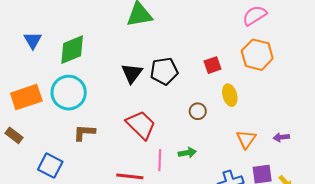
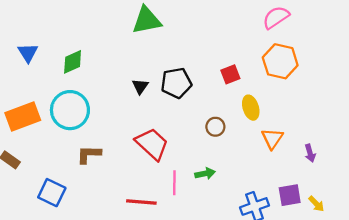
green diamond: (72, 50) -> (73, 62), size x0.7
black triangle: (132, 73) -> (140, 86), size x0.7
purple arrow: (281, 137) -> (310, 153), turned -98
orange triangle: (246, 139) -> (272, 139), moved

